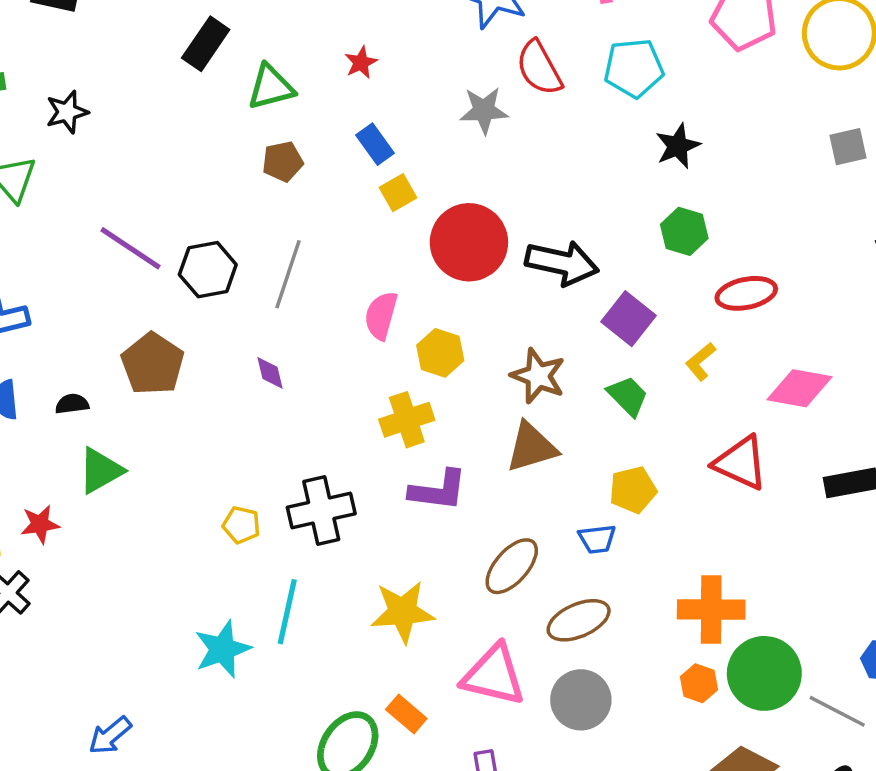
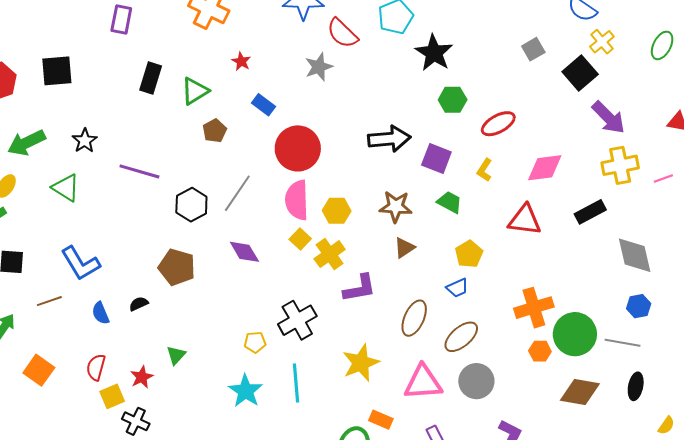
black star: (678, 146) -> (434, 53), size x1.4
gray square: (848, 147) -> (533, 49), moved
yellow square: (398, 193) -> (300, 239), moved
red circle: (469, 242) -> (298, 148), moved
purple line: (130, 248) -> (139, 171), moved
gray line: (288, 274) -> (237, 193), turned 33
pink semicircle: (381, 316) -> (297, 200), size x1.4
purple diamond: (270, 373) -> (244, 252), size x1.5
brown triangle: (531, 447) -> (404, 248), size x0.7
green triangle: (101, 471) -> (176, 355), moved, size x0.7
cyan star: (223, 649) -> (246, 391), moved

